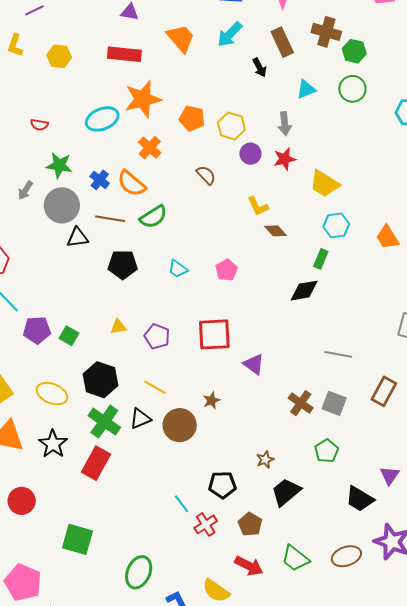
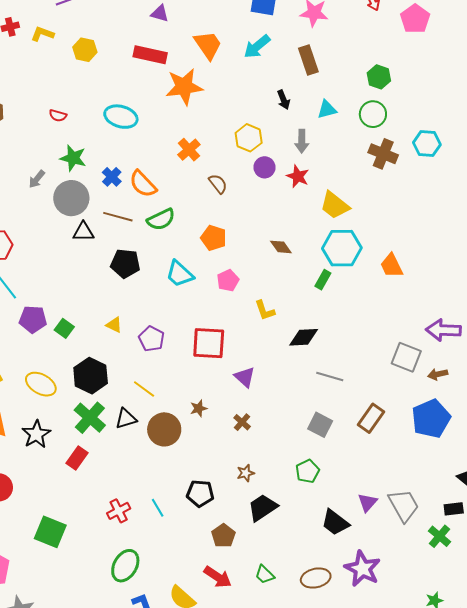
brown cross: (326, 32) -> (383, 154), moved
yellow L-shape: (15, 45) -> (42, 34), turned 85
black arrow: (260, 68) -> (284, 100), moved
orange star: (143, 99) -> (184, 87), moved
orange pentagon: (192, 118) -> (214, 238), moved
cyan ellipse: (102, 119) -> (121, 117), turned 32
orange cross: (150, 148) -> (189, 150), moved
red star: (285, 159) -> (298, 176), turned 30
yellow L-shape: (258, 206) -> (265, 310), moved
cyan hexagon: (336, 225) -> (342, 248), size x1.5
cyan trapezoid: (178, 269) -> (180, 274), size x1.4
black diamond: (304, 291) -> (304, 337), moved
yellow triangle: (118, 327) -> (114, 325), turned 30
brown cross: (301, 403) -> (242, 422), moved, size x0.7
red rectangle: (96, 463) -> (77, 458), size x0.7
red cross: (206, 524) -> (119, 511), moved
green trapezoid: (295, 558) -> (265, 575), size x0.7
green ellipse: (139, 572) -> (125, 566), moved

